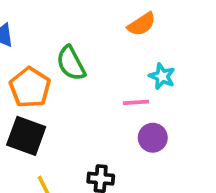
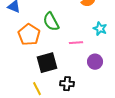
pink line: (136, 102) -> (76, 43), moved
black square: (26, 136) -> (47, 63), moved, turned -35

